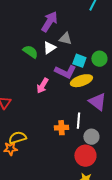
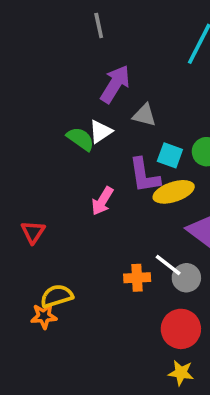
white triangle: (49, 48) -> (101, 132), moved
purple L-shape: (65, 72) -> (144, 175), turned 55
white line: (78, 121) -> (168, 265), turned -56
gray circle: (91, 137) -> (186, 278), moved

